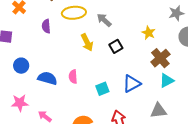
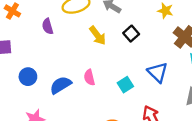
blue semicircle: (47, 78) -> (61, 85), turned -36
blue triangle: (132, 84) -> (158, 72), turned -36

